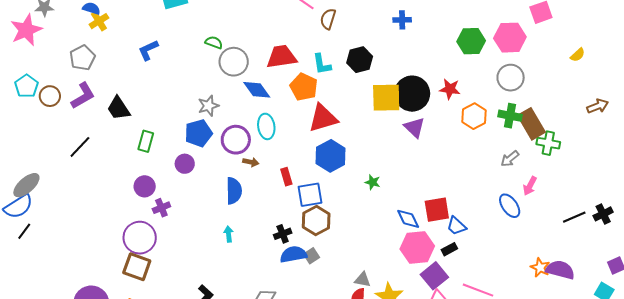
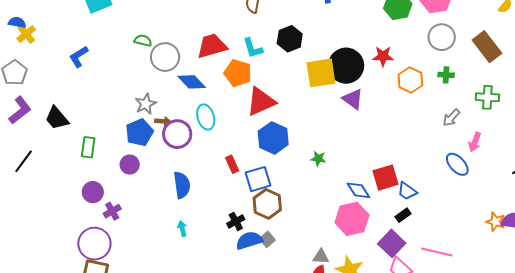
green cross: (510, 116) -> (446, 75), size x0.7
brown rectangle: (531, 124) -> (487, 47), moved
brown arrow: (251, 162) -> (163, 121), moved
pink hexagon: (417, 247) -> (352, 219), moved

